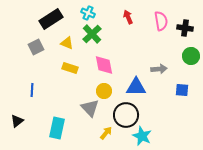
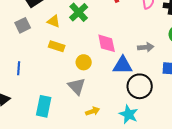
pink diamond: (104, 65) -> (107, 43), moved
yellow circle: (104, 91) -> (84, 62), moved
black circle: (126, 115) -> (140, 86), moved
yellow arrow: (106, 133) -> (93, 111), turned 32

